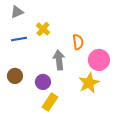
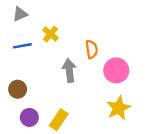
purple circle: (43, 82) -> (29, 117), moved
yellow star: (89, 83) -> (119, 108), moved

